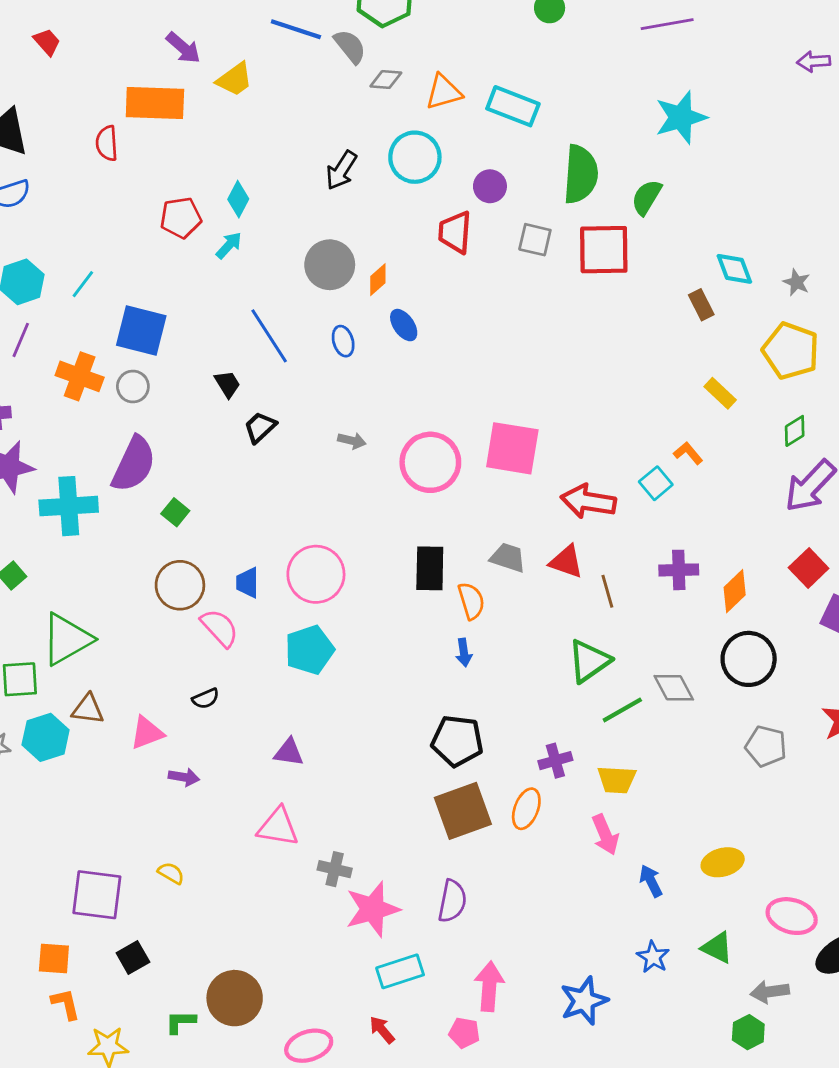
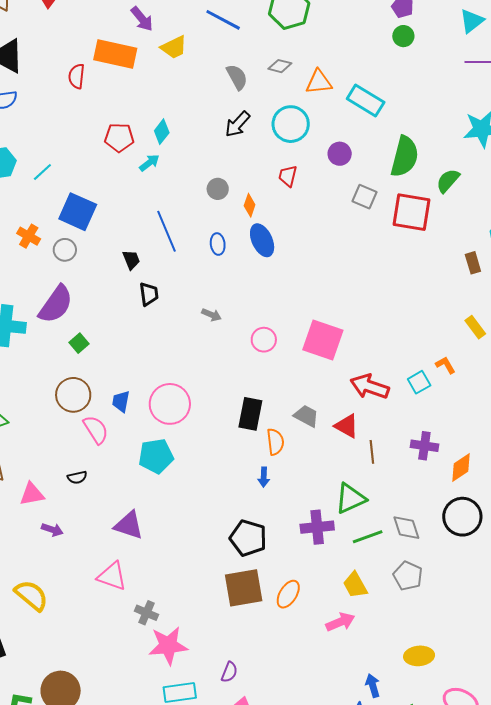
gray semicircle: (350, 46) -> (237, 77), moved
red trapezoid: (455, 232) -> (288, 176), moved, size x0.7
gray circle: (330, 265) -> (218, 189), size x0.6
orange diamond: (378, 280) -> (250, 205), turned -40
blue ellipse: (404, 325) -> (262, 240), size x1.4
orange cross: (80, 376) -> (29, 236), size x0.7
black trapezoid: (260, 427) -> (149, 294), turned 115
pink circle: (430, 462) -> (264, 340), size x0.6
gray pentagon: (766, 746) -> (408, 576), moved
purple triangle: (289, 752) -> (129, 525), size x1.4
purple cross: (555, 761) -> (317, 527), moved, size x1.4
yellow trapezoid: (617, 780) -> (355, 585), turned 48
pink arrow: (605, 835) -> (340, 622), turned -100
yellow semicircle: (171, 873) -> (31, 595), size x1.8
blue arrow: (651, 881) -> (373, 686), moved
purple semicircle: (452, 901) -> (229, 672), moved, size x0.7

